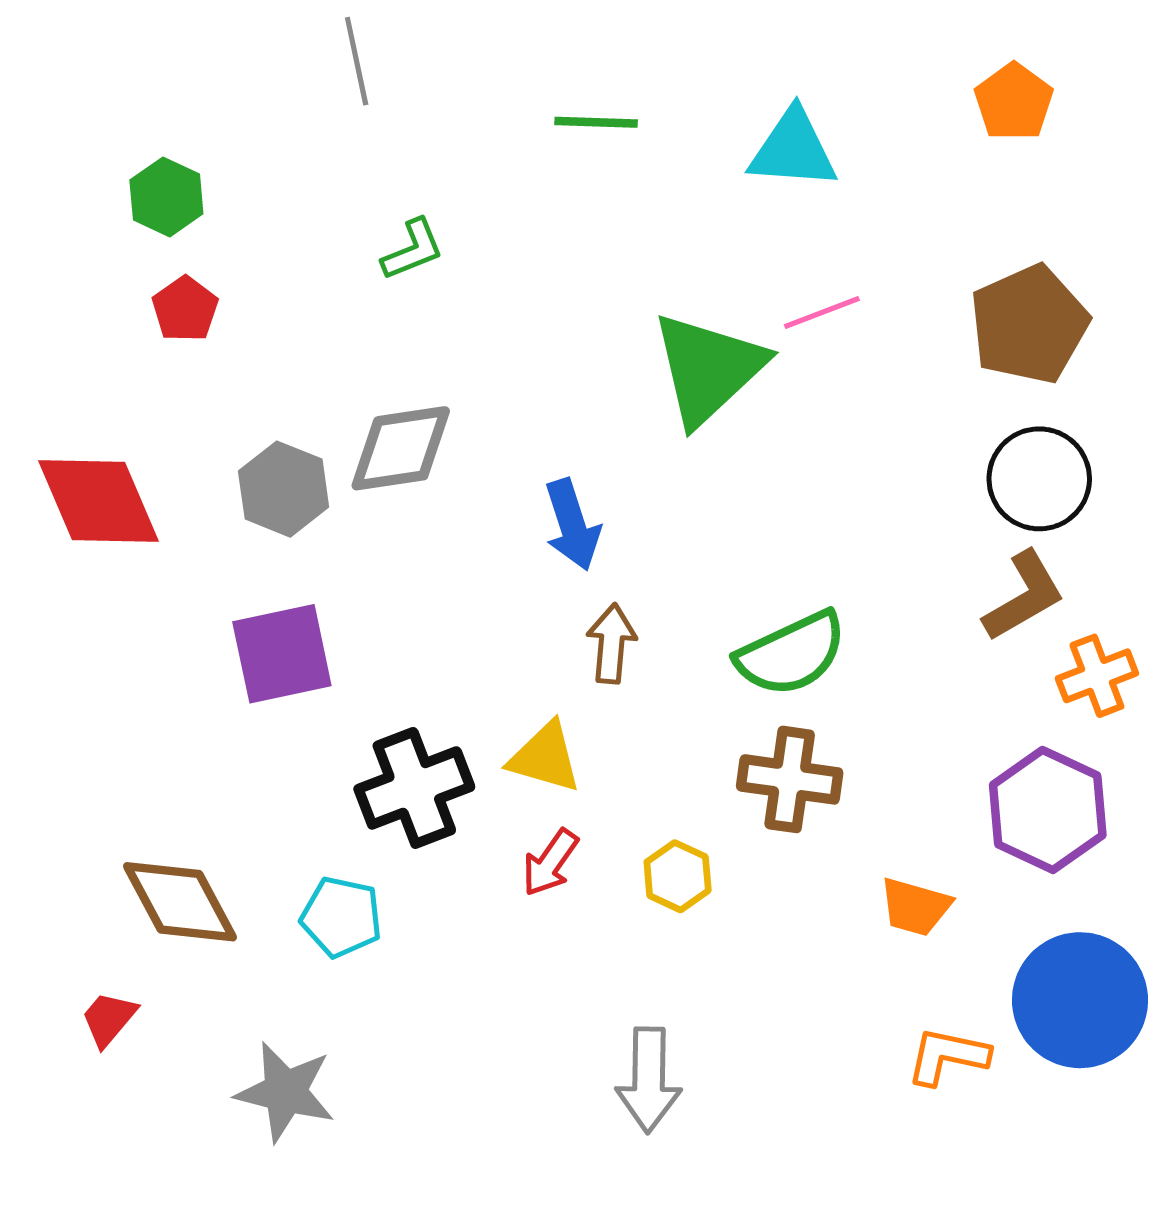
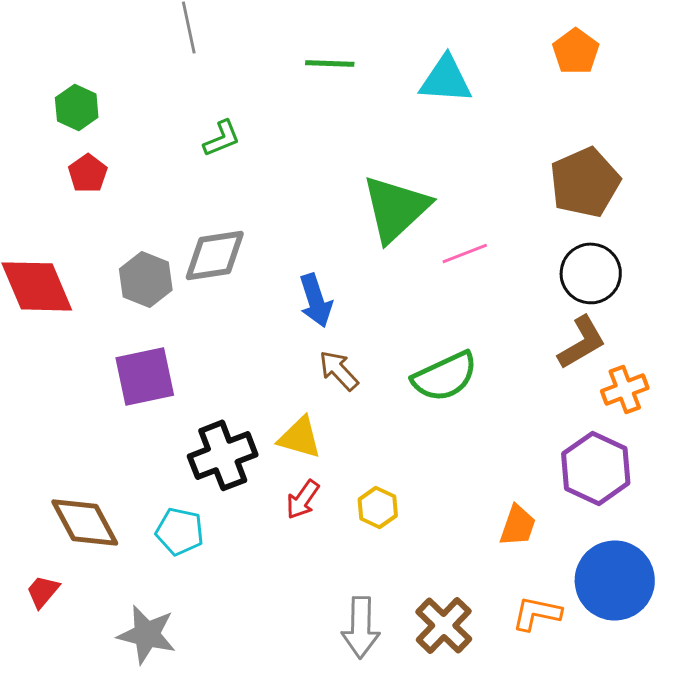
pink line: (822, 312) -> (465, 253), moved
brown arrow: (611, 644) -> (339, 370), turned -48
brown cross: (790, 779) -> (444, 625), moved, turned 36
orange trapezoid: (915, 907) -> (518, 525), turned -87

